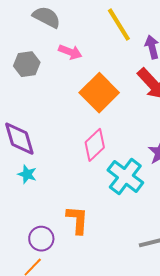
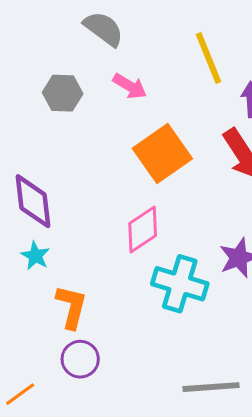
cyan cross: (125, 176) -> (180, 284), turned -30
orange L-shape: (77, 220) -> (71, 307), moved
purple circle: (41, 239) -> (80, 359), moved

